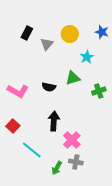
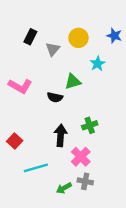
green triangle: (73, 78) -> (73, 82), moved
pink L-shape: (18, 91) -> (20, 86), moved
green cross: (99, 91) -> (90, 125), moved
cyan line: (32, 150) -> (36, 168), turned -55
green arrow: (57, 168) -> (64, 188), turned 32

